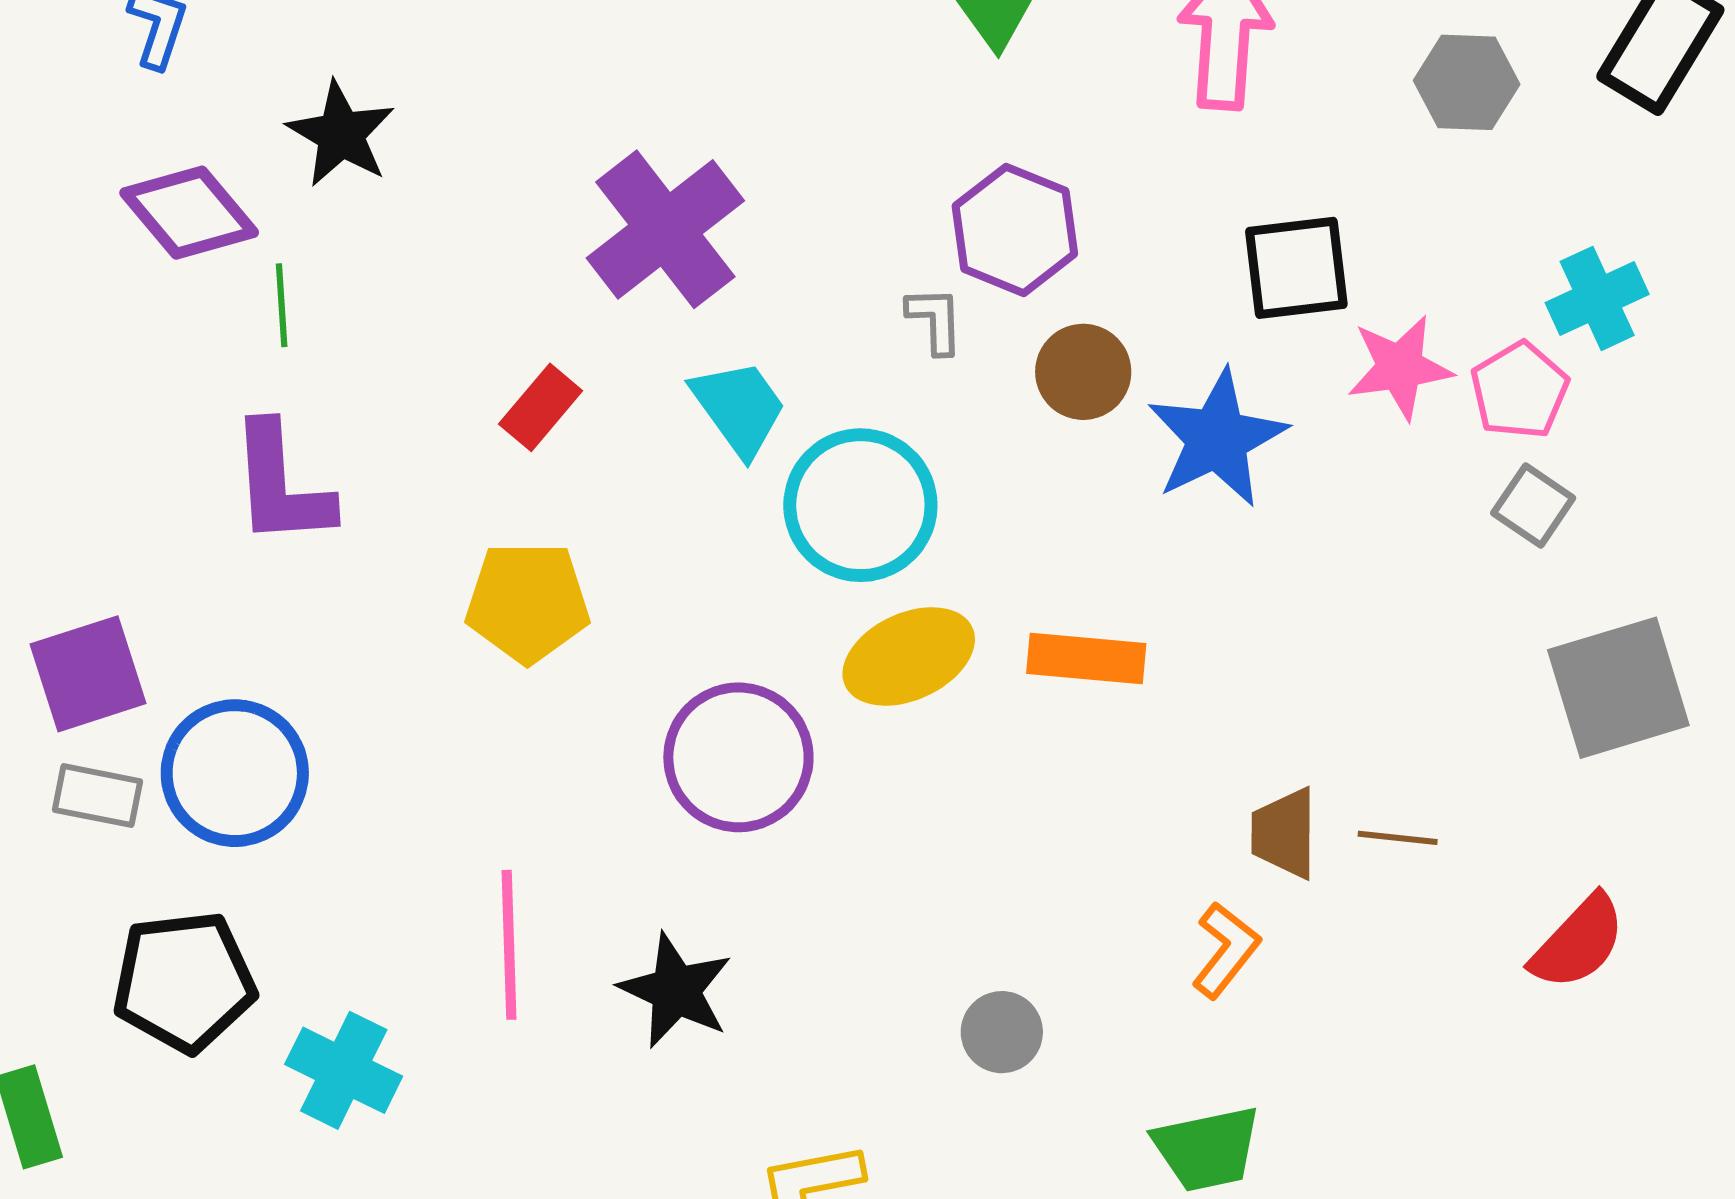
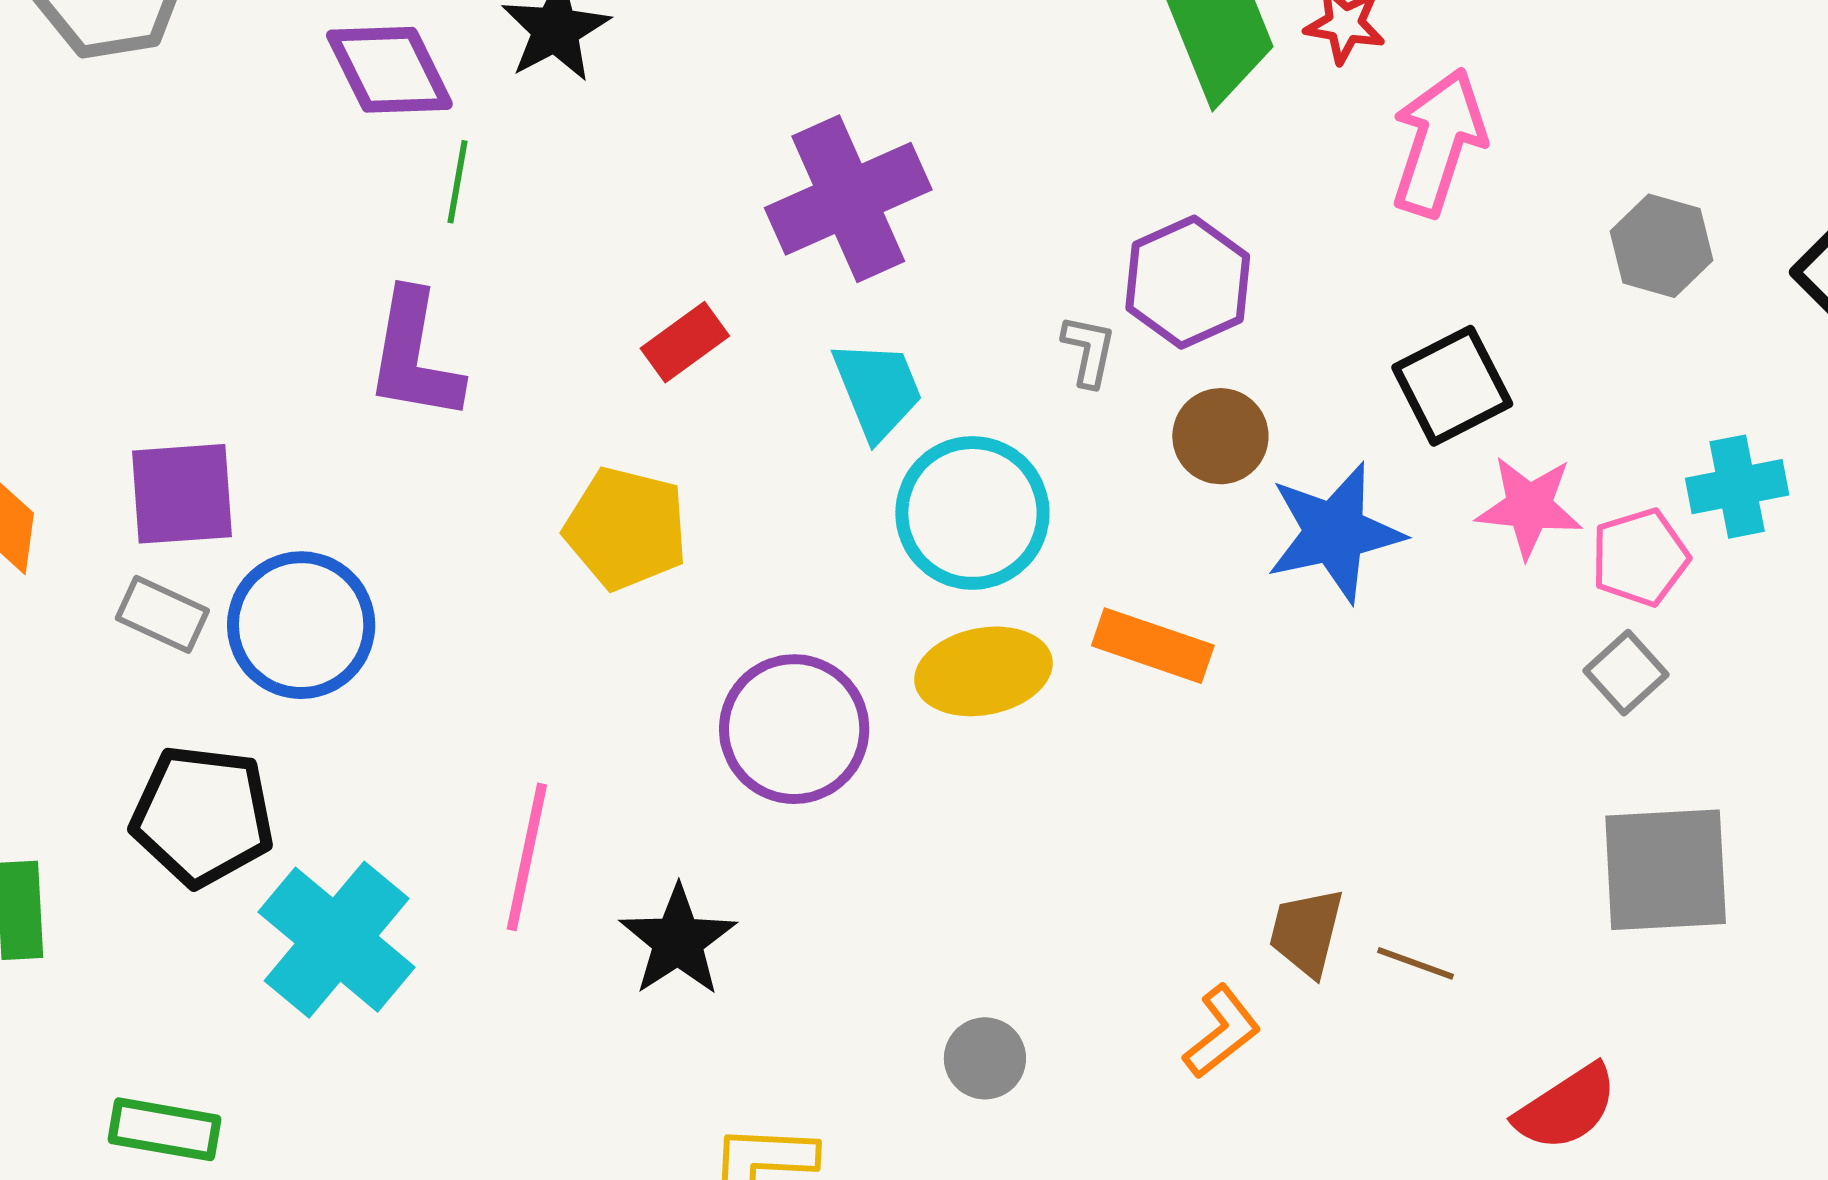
black square: (1296, 268) -> (1452, 386), turned -34
orange rectangle: (1086, 659) -> (1153, 646), moved
cyan cross: (344, 1070) -> (337, 940), size x1.4

